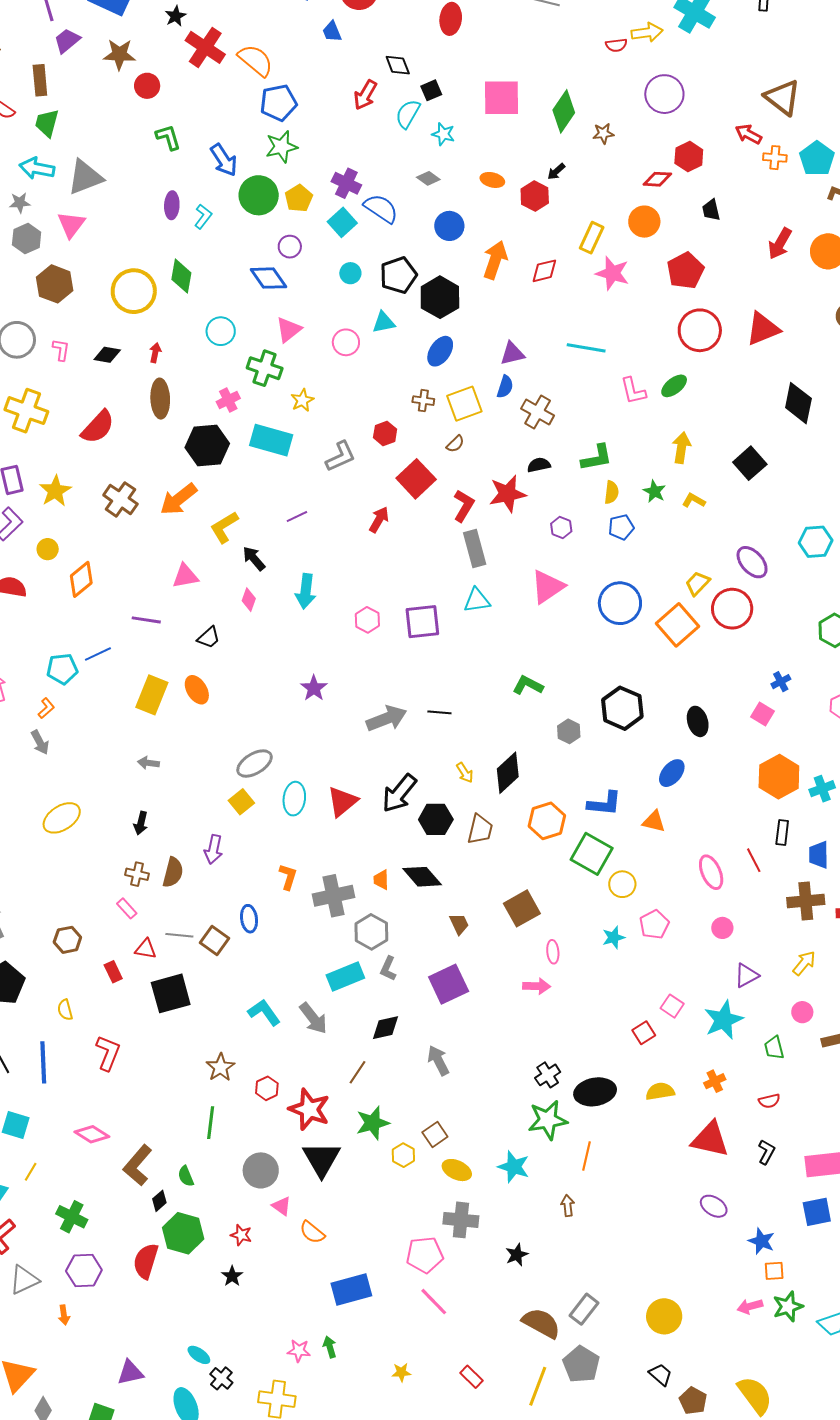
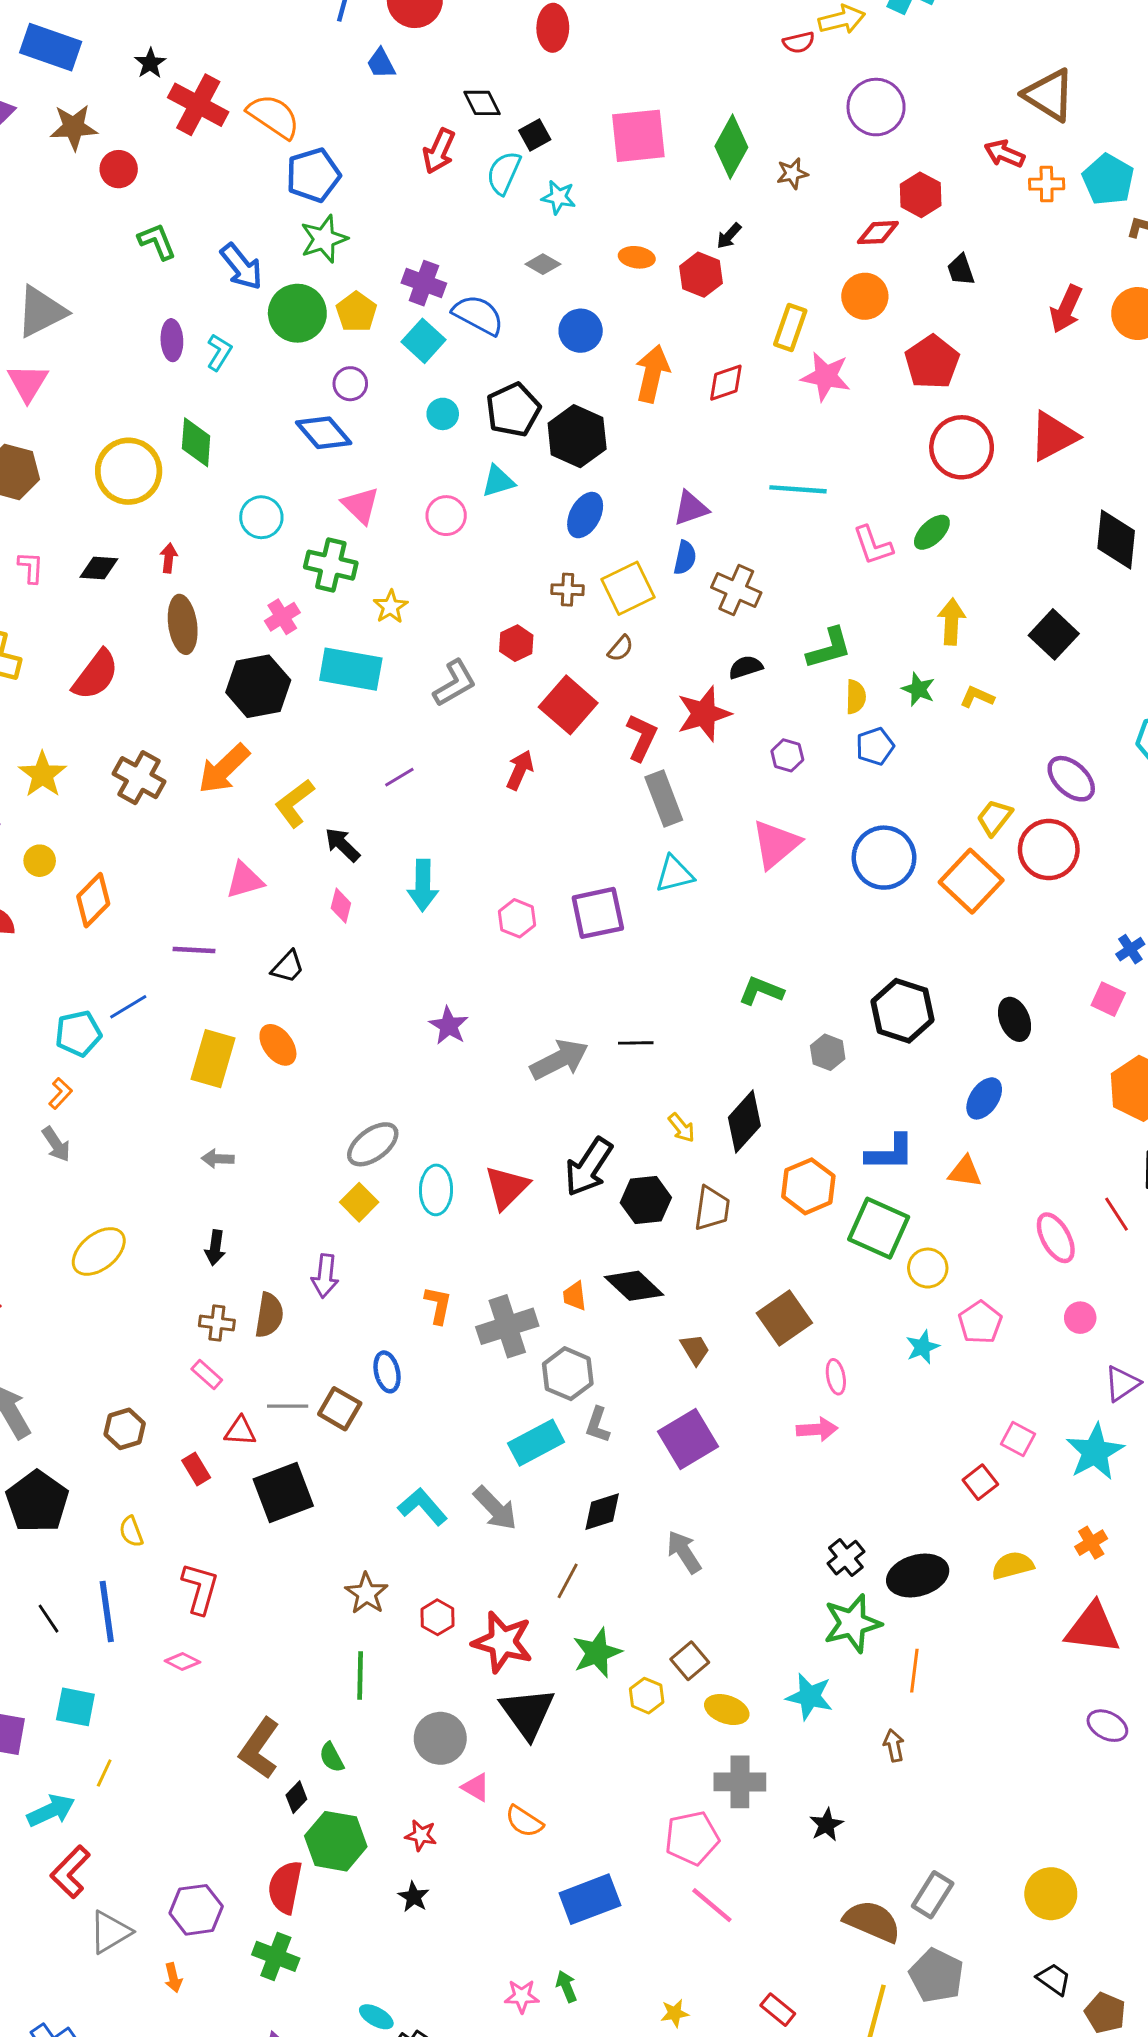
pink triangle: (289, 330) -> (361, 505), turned -32
pink diamond: (92, 1134) -> (182, 1662), moved, size x0.7
green cross: (72, 1217) -> (276, 1956), moved

